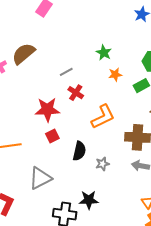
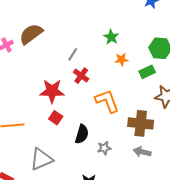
gray line: (66, 72) -> (73, 54), turned -32
orange L-shape: (103, 117) -> (107, 101), turned -88
red square: (52, 136) -> (56, 118), turned -32

